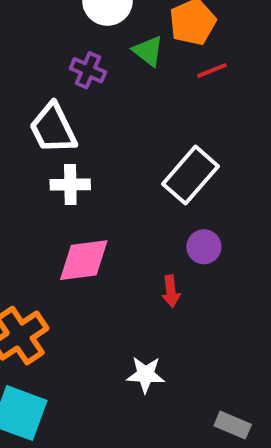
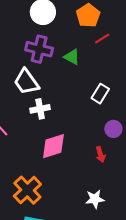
green triangle: (148, 51) -> (72, 57), moved
purple cross: (88, 70) -> (39, 49), size x1.5
white rectangle: (190, 175) -> (100, 94), size x0.7

